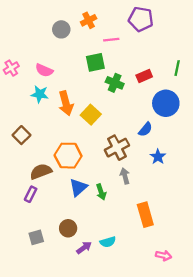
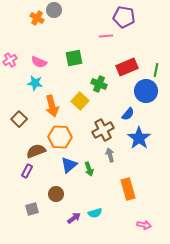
orange cross: (89, 20) -> (37, 18), moved, turned -32
gray circle: (61, 29) -> (54, 10), moved
pink line: (111, 40) -> (106, 36), moved
green square: (95, 62) -> (74, 58), moved
green line: (177, 68) -> (156, 70), moved
red rectangle: (144, 76) -> (127, 67), size x1.5
green cross: (115, 83) -> (99, 84), moved
orange arrow: (66, 103) -> (52, 106), moved
blue star: (158, 157) -> (139, 138), size x1.6
brown circle: (68, 228) -> (56, 194), moved

